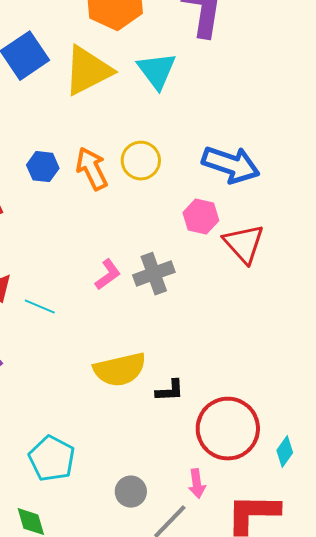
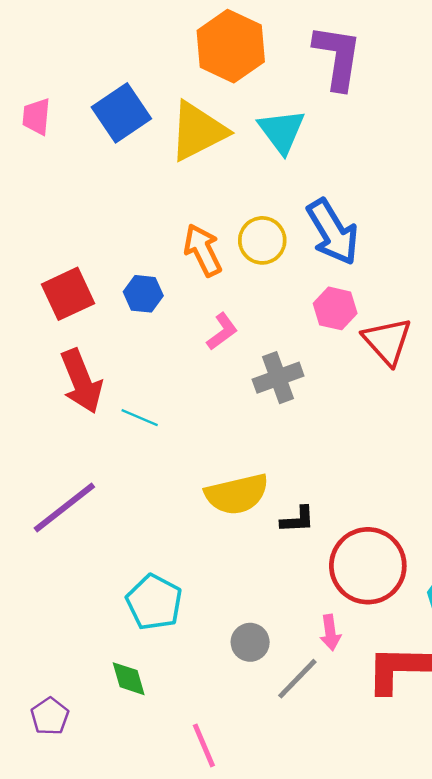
blue arrow: (231, 165) -> (333, 232), moved, turned 40
blue hexagon: (43, 167) -> (143, 294), moved
pink L-shape: (108, 275) -> (222, 331), moved

